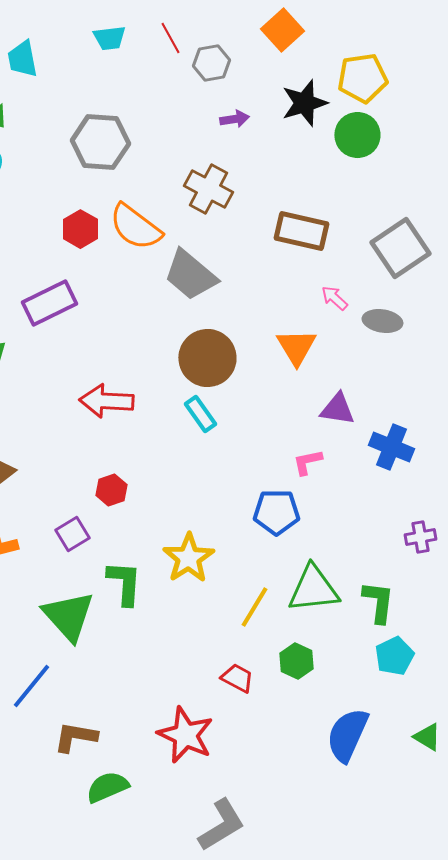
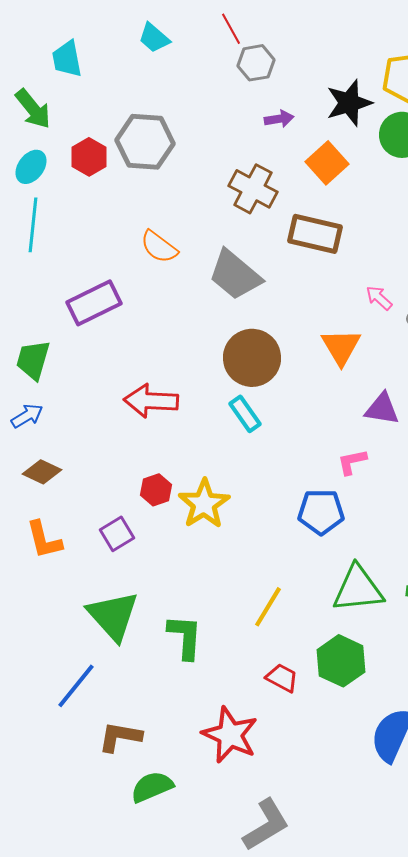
orange square: (282, 30) -> (327, 163), moved
cyan trapezoid: (109, 38) -> (154, 38), turned 48
red line: (170, 38) -> (231, 29), moved
orange semicircle: (135, 227) -> (159, 247), moved, size x0.7
red hexagon: (80, 229) -> (89, 157), moved
brown rectangle: (301, 231) -> (315, 234), moved
yellow star: (188, 558) -> (204, 504), moved
green L-shape: (124, 583) -> (185, 637), moved
yellow line: (254, 607) -> (268, 607), moved
green hexagon: (296, 661) -> (341, 661), size x1.4

